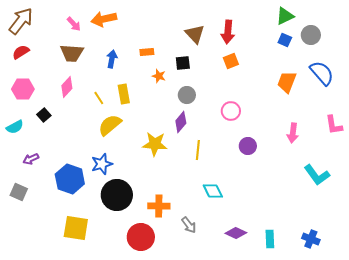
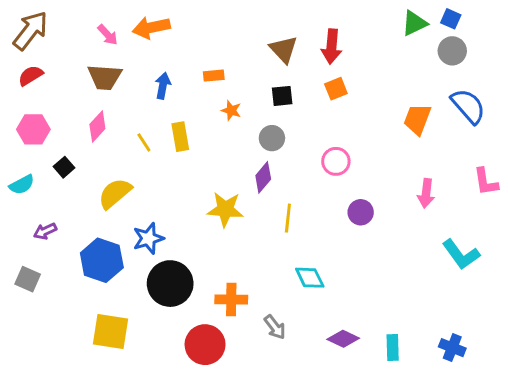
blue square: (285, 40) -> (451, 19), moved
black square: (183, 63) -> (282, 96), moved
yellow semicircle: (110, 125) -> (115, 193), moved

